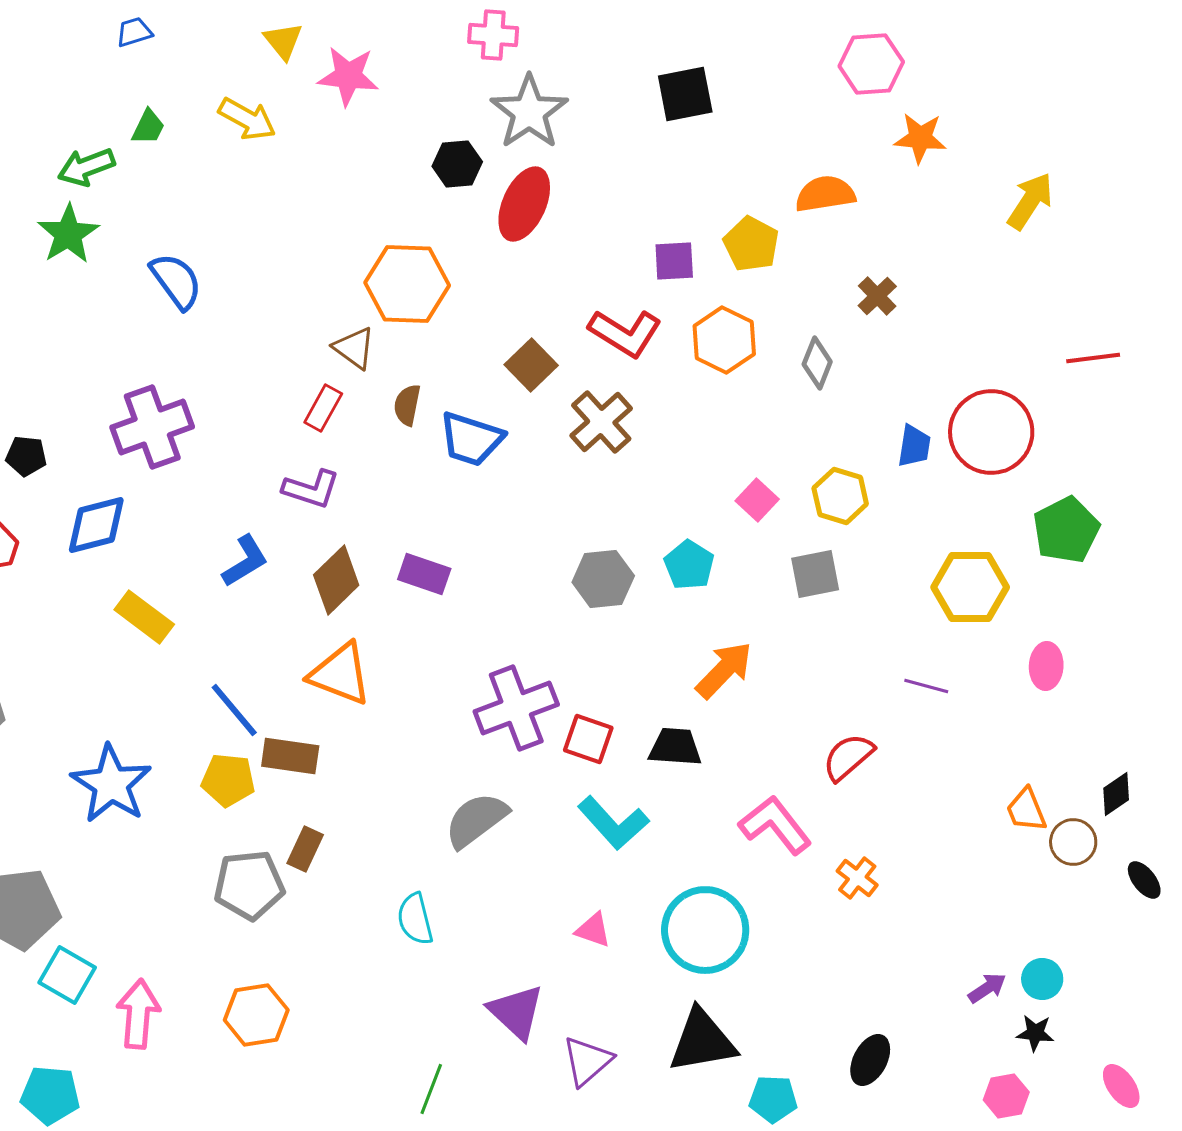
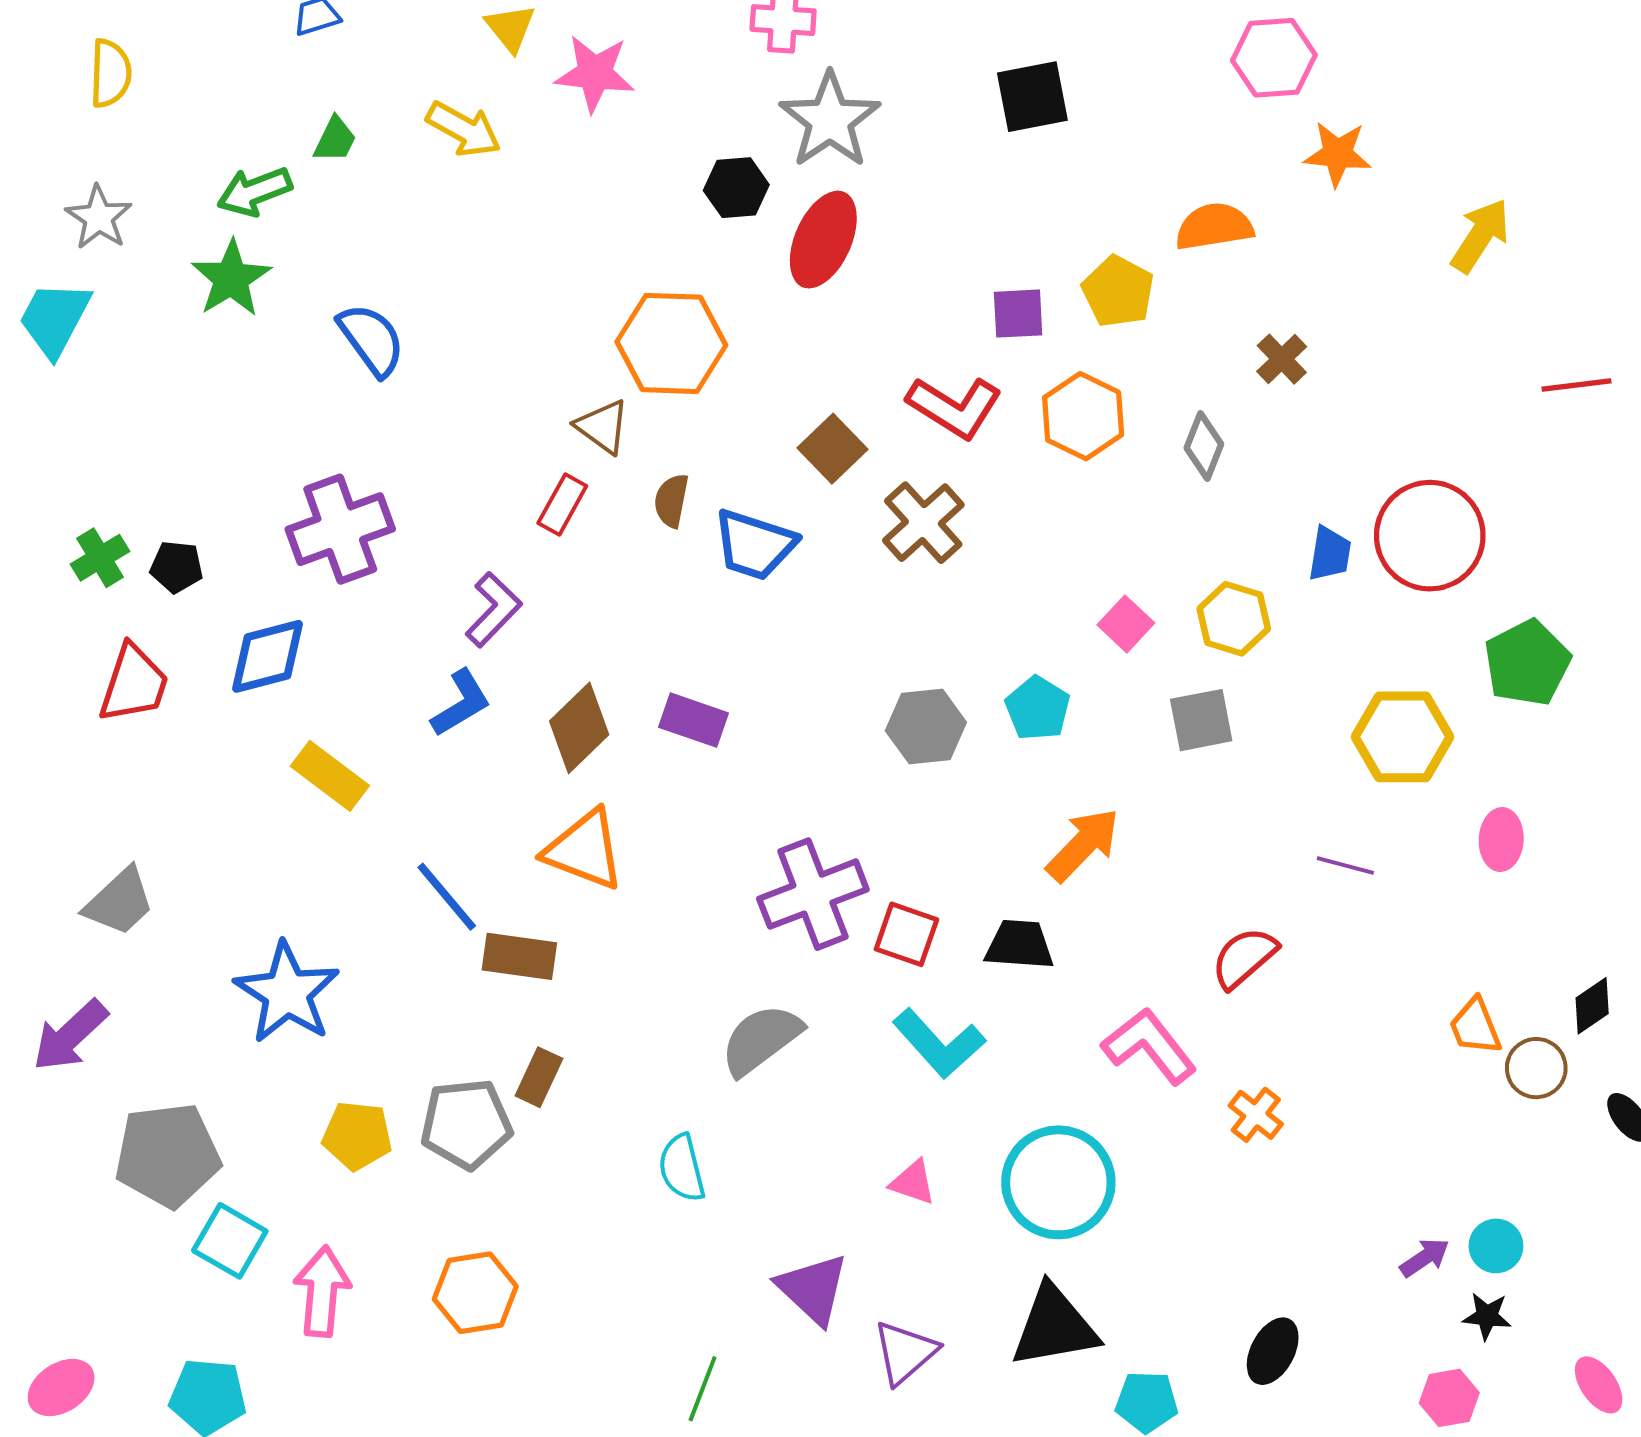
red line: (1093, 358) -> (1577, 385), moved
purple L-shape: (311, 489) -> (493, 610), moved, turned -64
yellow pentagon: (228, 780) -> (357, 1136), moved

